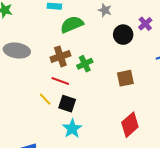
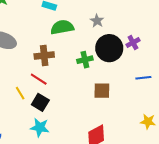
black circle: (123, 35) -> (109, 48), size x1.4
green cross: (85, 64) -> (85, 60), moved
cyan star: (72, 129) -> (40, 127), turned 30

